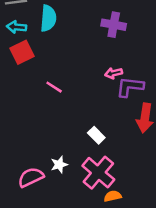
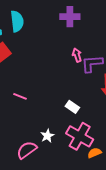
pink arrow: (114, 73) -> (77, 55), turned 96
pink line: (54, 87) -> (20, 96), moved

